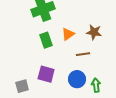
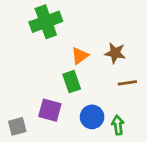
green rectangle: (46, 40) -> (72, 82), moved
brown line: (83, 54) -> (127, 83), moved

